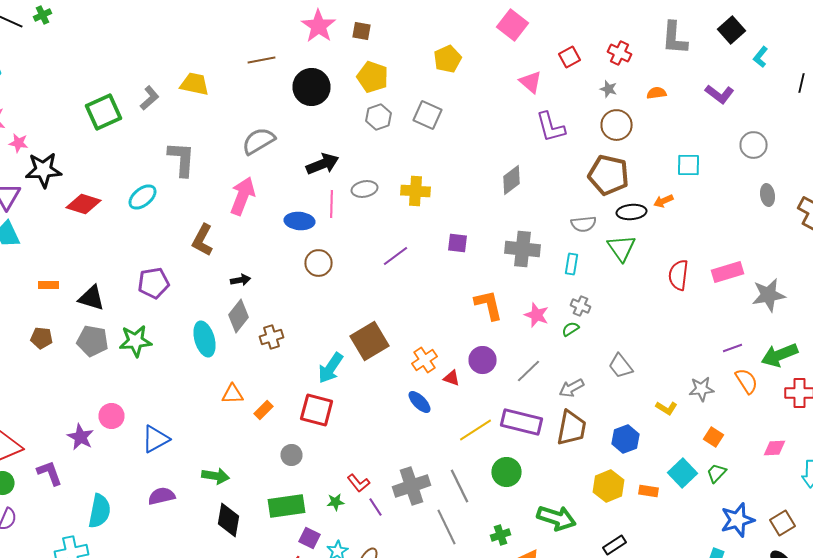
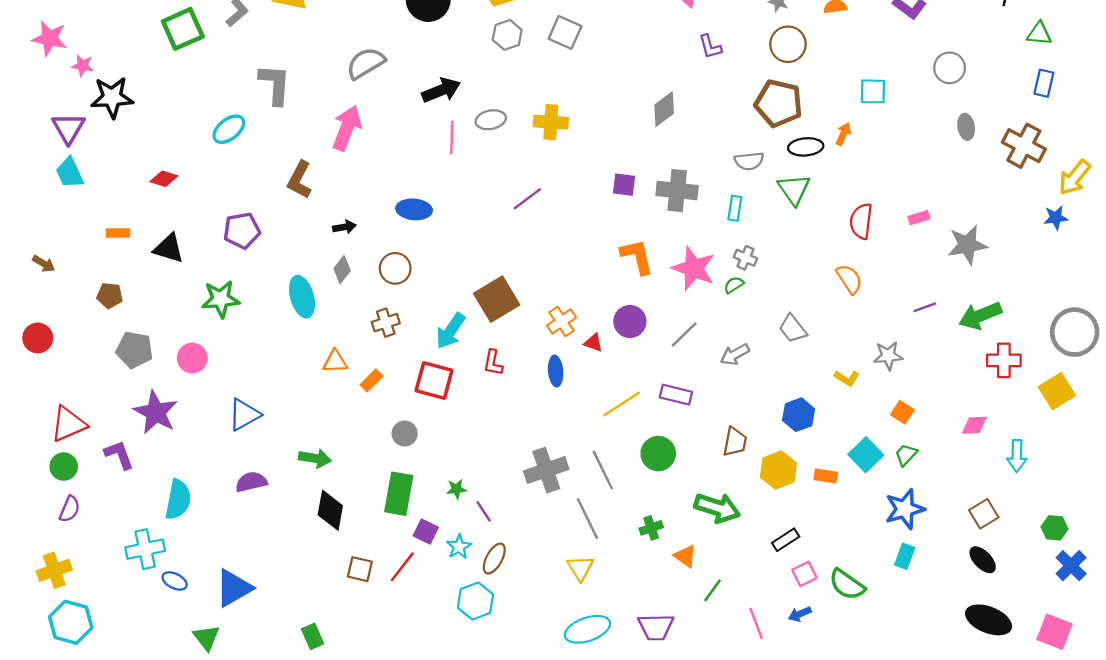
purple L-shape: (550, 127) -> (710, 47), size x0.7
orange arrow: (664, 201) -> (843, 134), turned 138
red diamond: (84, 204) -> (164, 179), moved, size x0.7
blue ellipse: (300, 221) -> (414, 209), moved
purple square: (458, 243) -> (624, 185), moved
brown circle: (318, 263) -> (395, 268), moved
pink rectangle: (728, 272) -> (919, 218), size x0.6
pink star: (536, 315) -> (694, 268), size x1.5
gray diamond: (238, 316) -> (342, 270), size x0.7
brown cross: (272, 337) -> (386, 323), moved
gray pentagon: (92, 341) -> (134, 350), moved
orange semicircle: (746, 381) -> (849, 279), moved
blue ellipse: (420, 402) -> (556, 371), turned 40
pink circle: (112, 416) -> (192, 358), moved
purple rectangle: (522, 422) -> (676, 395), size x0.7
brown trapezoid: (572, 428) -> (735, 442), moved, size x0.7
purple star: (80, 437) -> (156, 412), size x1.4
red L-shape: (358, 483) -> (493, 363), moved, turned 50
green rectangle: (286, 506) -> (399, 494), turned -72
purple line: (376, 507) -> (484, 511), moved
blue star: (738, 520) -> (905, 509), moved

